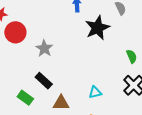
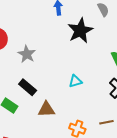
cyan triangle: (95, 92) -> (75, 81), moved

